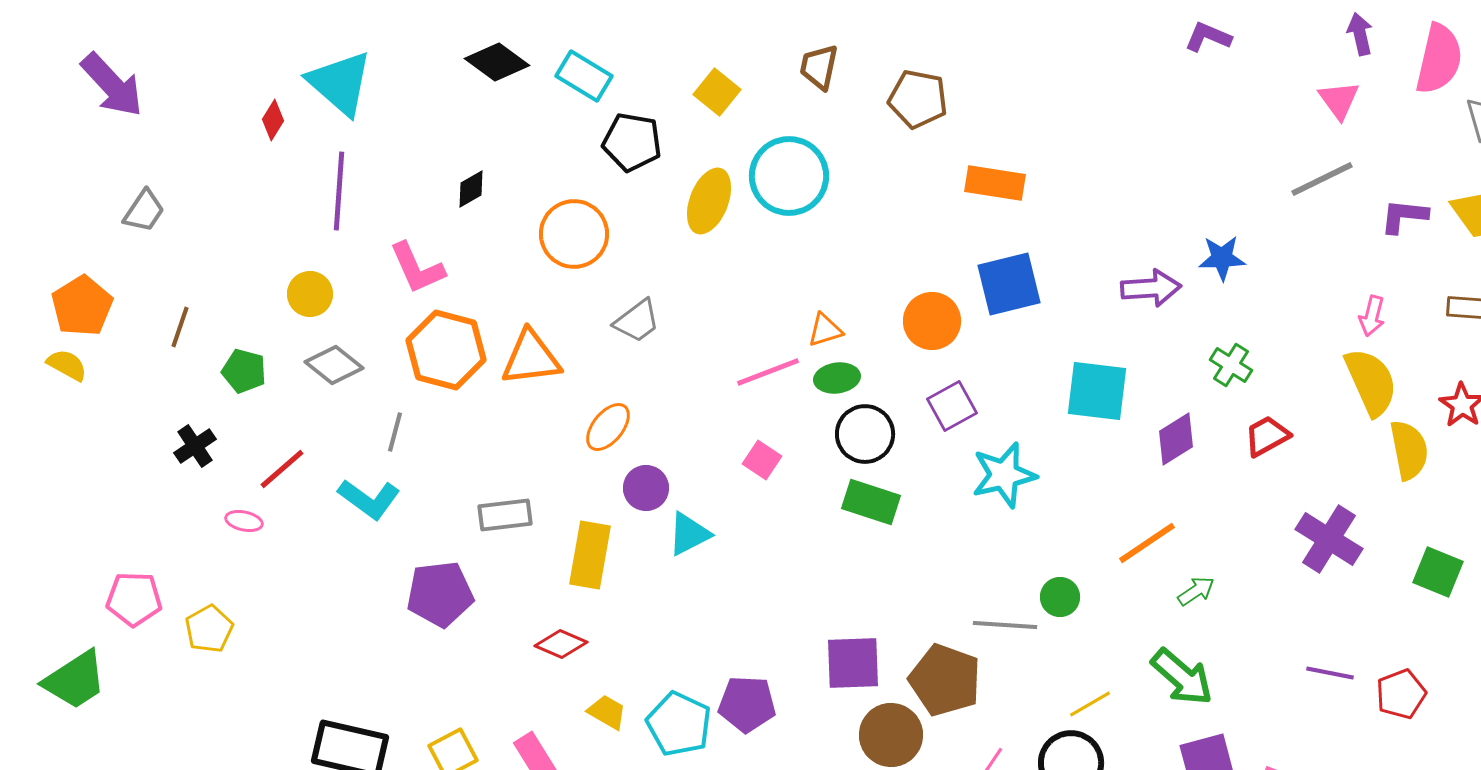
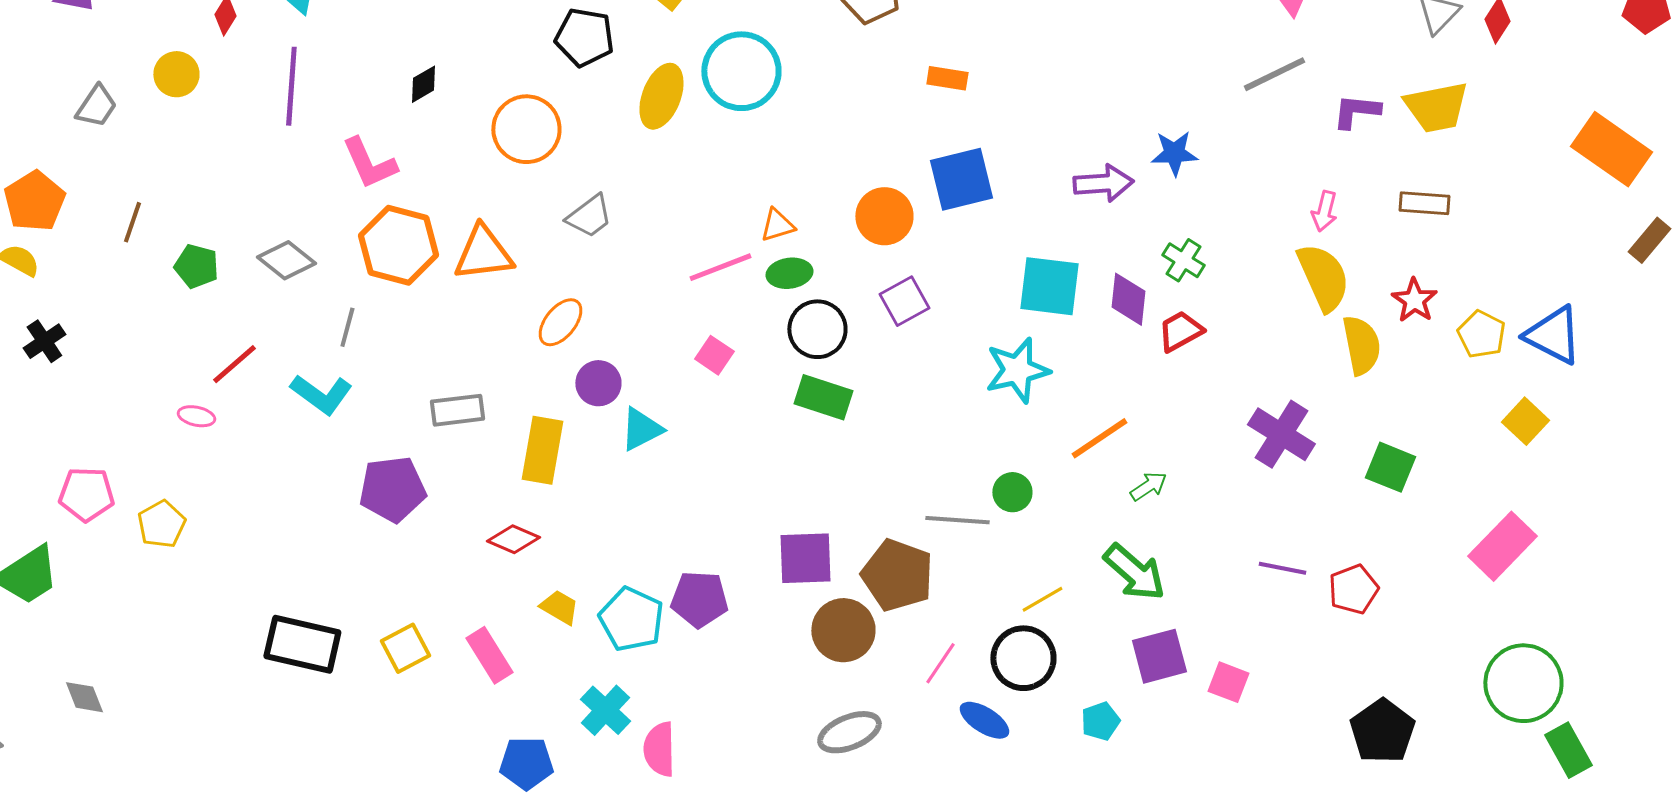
orange rectangle: (995, 183) -> (947, 78), size x0.7
yellow circle: (310, 294) -> (176, 74), moved
red trapezoid: (1267, 436) -> (1180, 331), moved
purple diamond: (1176, 439) -> (1128, 299), moved, turned -52
black cross: (195, 446) -> (44, 341), moved
cyan star: (1004, 475) -> (1017, 370), moved

